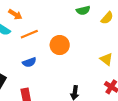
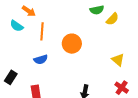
yellow semicircle: (107, 18) -> (112, 19), moved
orange line: (29, 34) -> (42, 31), turned -66

